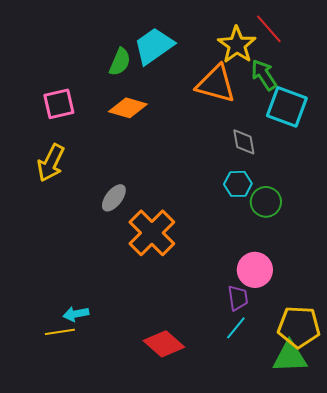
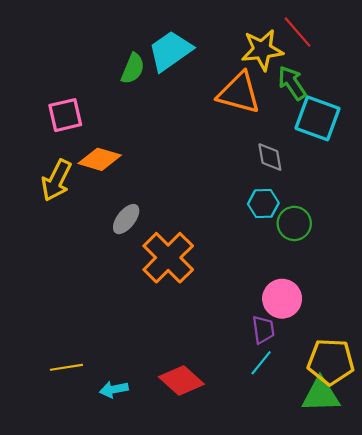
yellow star: (237, 45) -> (262, 50), turned 30
orange diamond: (128, 108) -> (100, 159), moved
cyan arrow: (76, 314) -> (114, 389), moved

